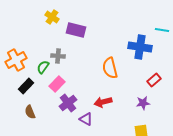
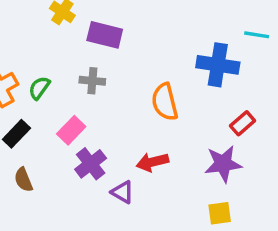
gray cross: (58, 56) -> (92, 81), moved
green semicircle: (43, 67) -> (39, 88), moved
purple star: (143, 103) -> (223, 164), size x1.5

